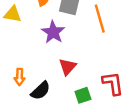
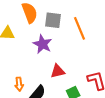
red triangle: (68, 67) -> (58, 71), turned 42

